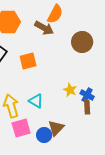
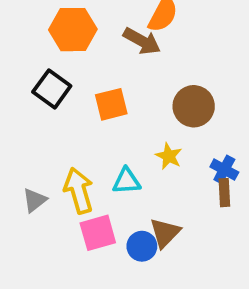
brown circle: (82, 42) -> (194, 106), moved
yellow star: (70, 90) -> (169, 156), moved
cyan triangle: (36, 101) -> (127, 181), turned -35

